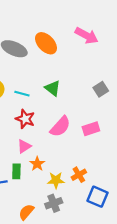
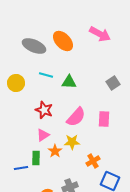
green triangle: (53, 88) -> (69, 82), turned -35
cyan line: (22, 94) -> (46, 75), moved
pink rectangle: (91, 129) -> (104, 119), turned -70
yellow star: (56, 180) -> (72, 142), moved

